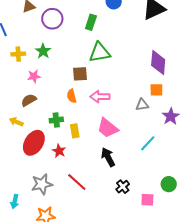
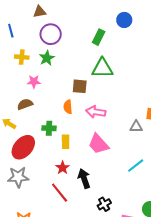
purple circle: (52, 19) -> (51, 34), moved
red star: (59, 151) -> (63, 168), moved
black arrow: (108, 157) -> (84, 179), moved
gray star: (42, 184) -> (18, 177), moved

